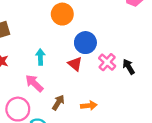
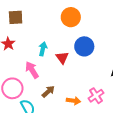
pink cross: (107, 62) -> (96, 96), moved
red triangle: (75, 64) -> (62, 58), moved

